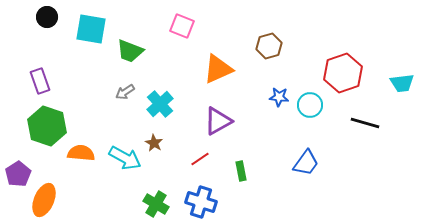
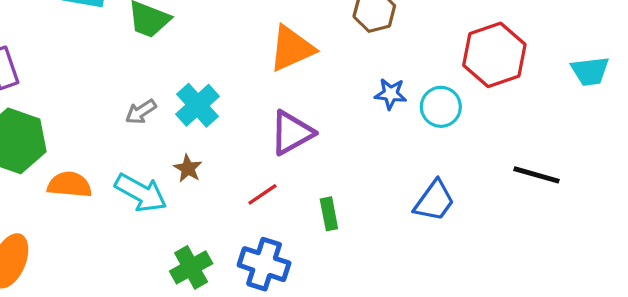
gray arrow: (125, 92) -> (141, 112), moved
black line: (365, 123) -> (537, 175), moved
green cross: (156, 204) -> (191, 267), turned 30

